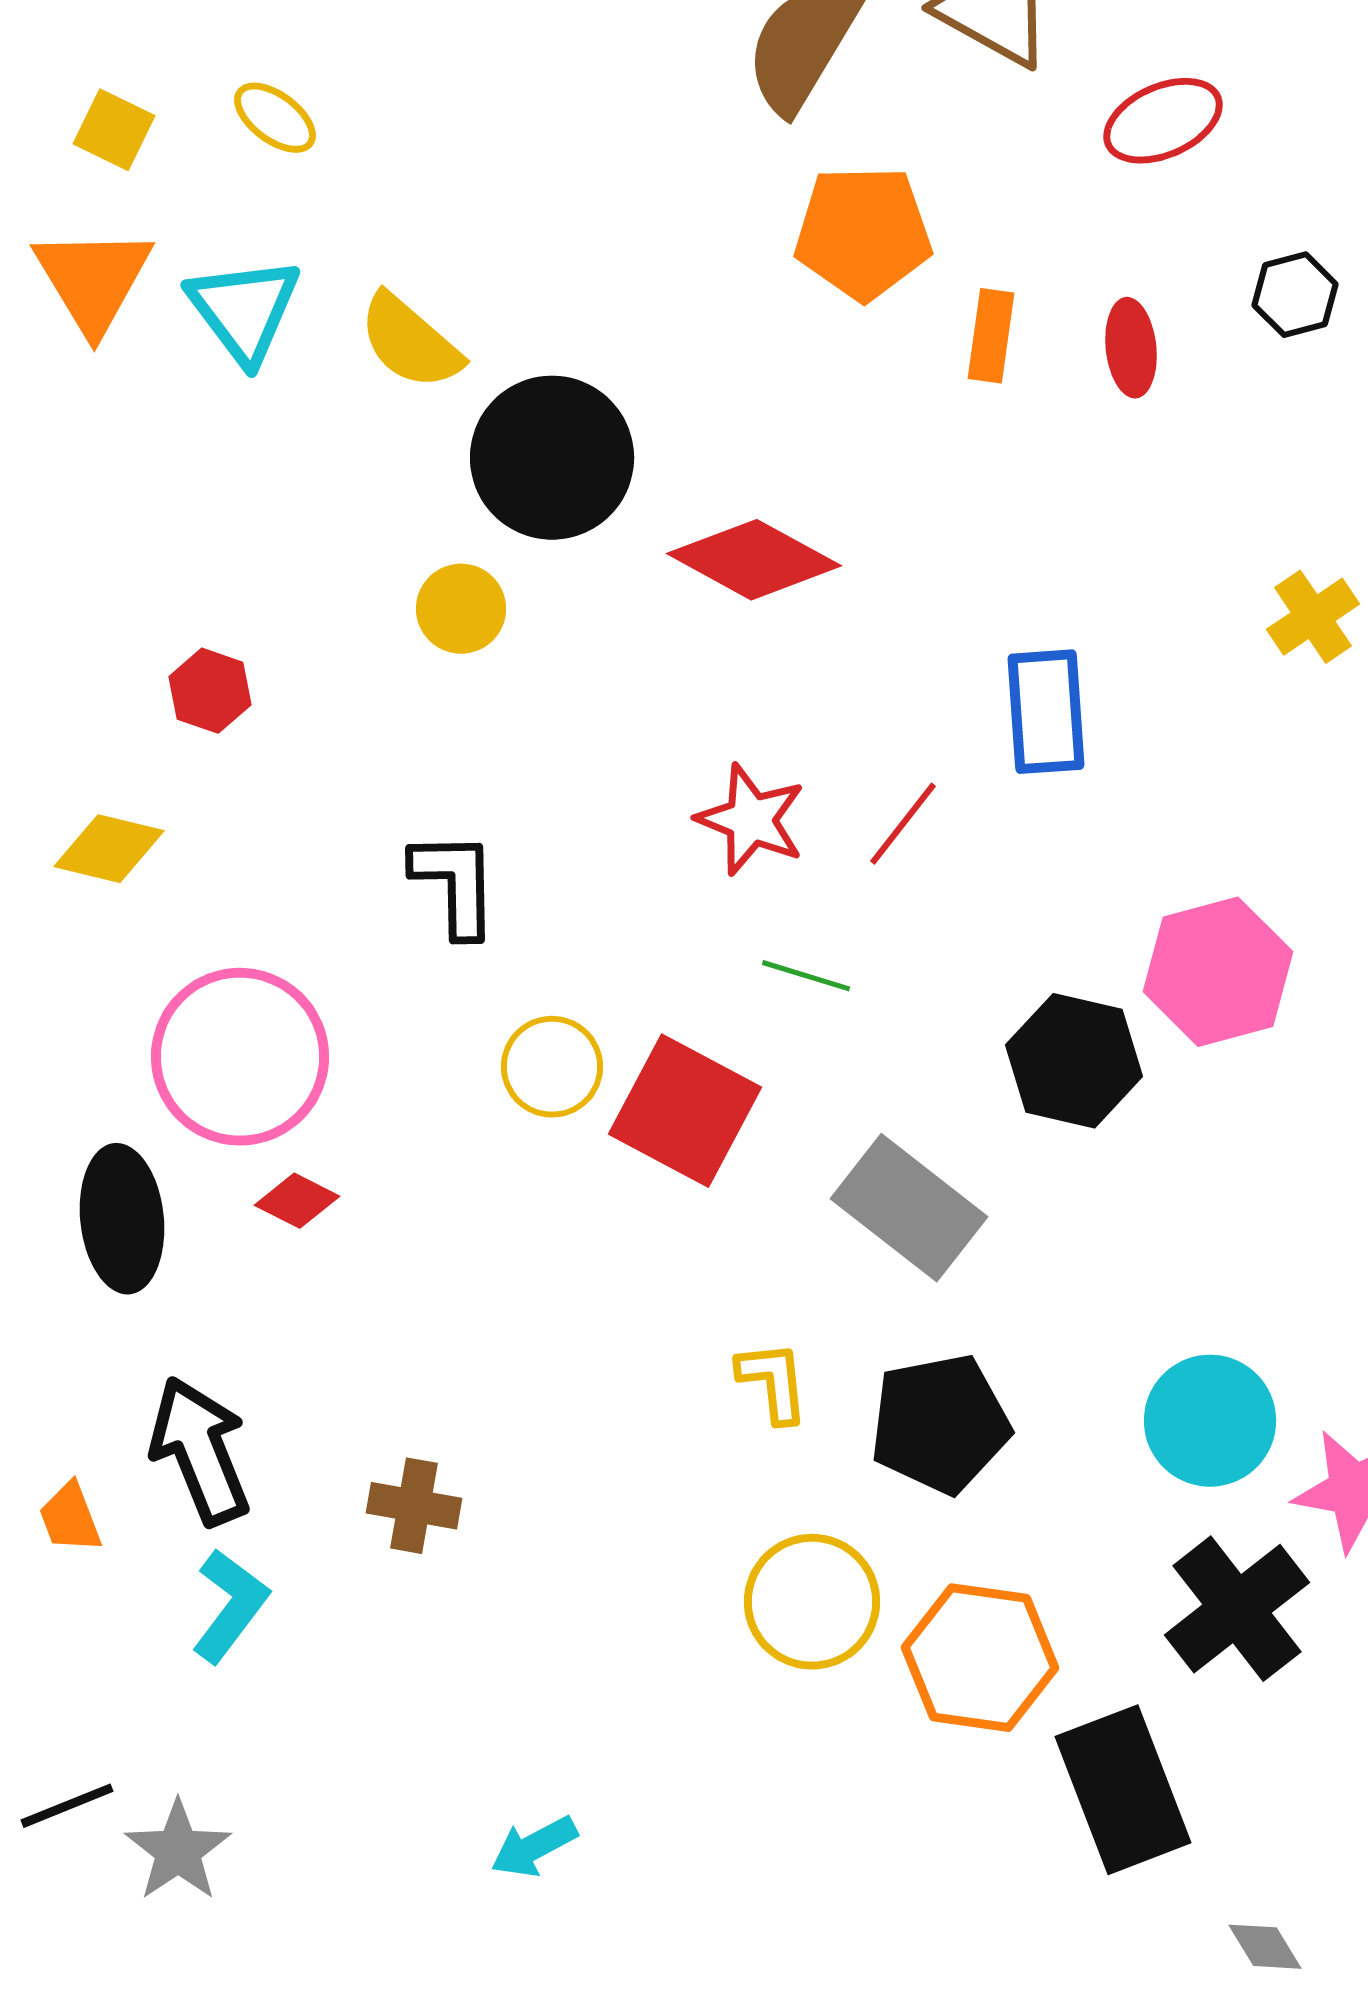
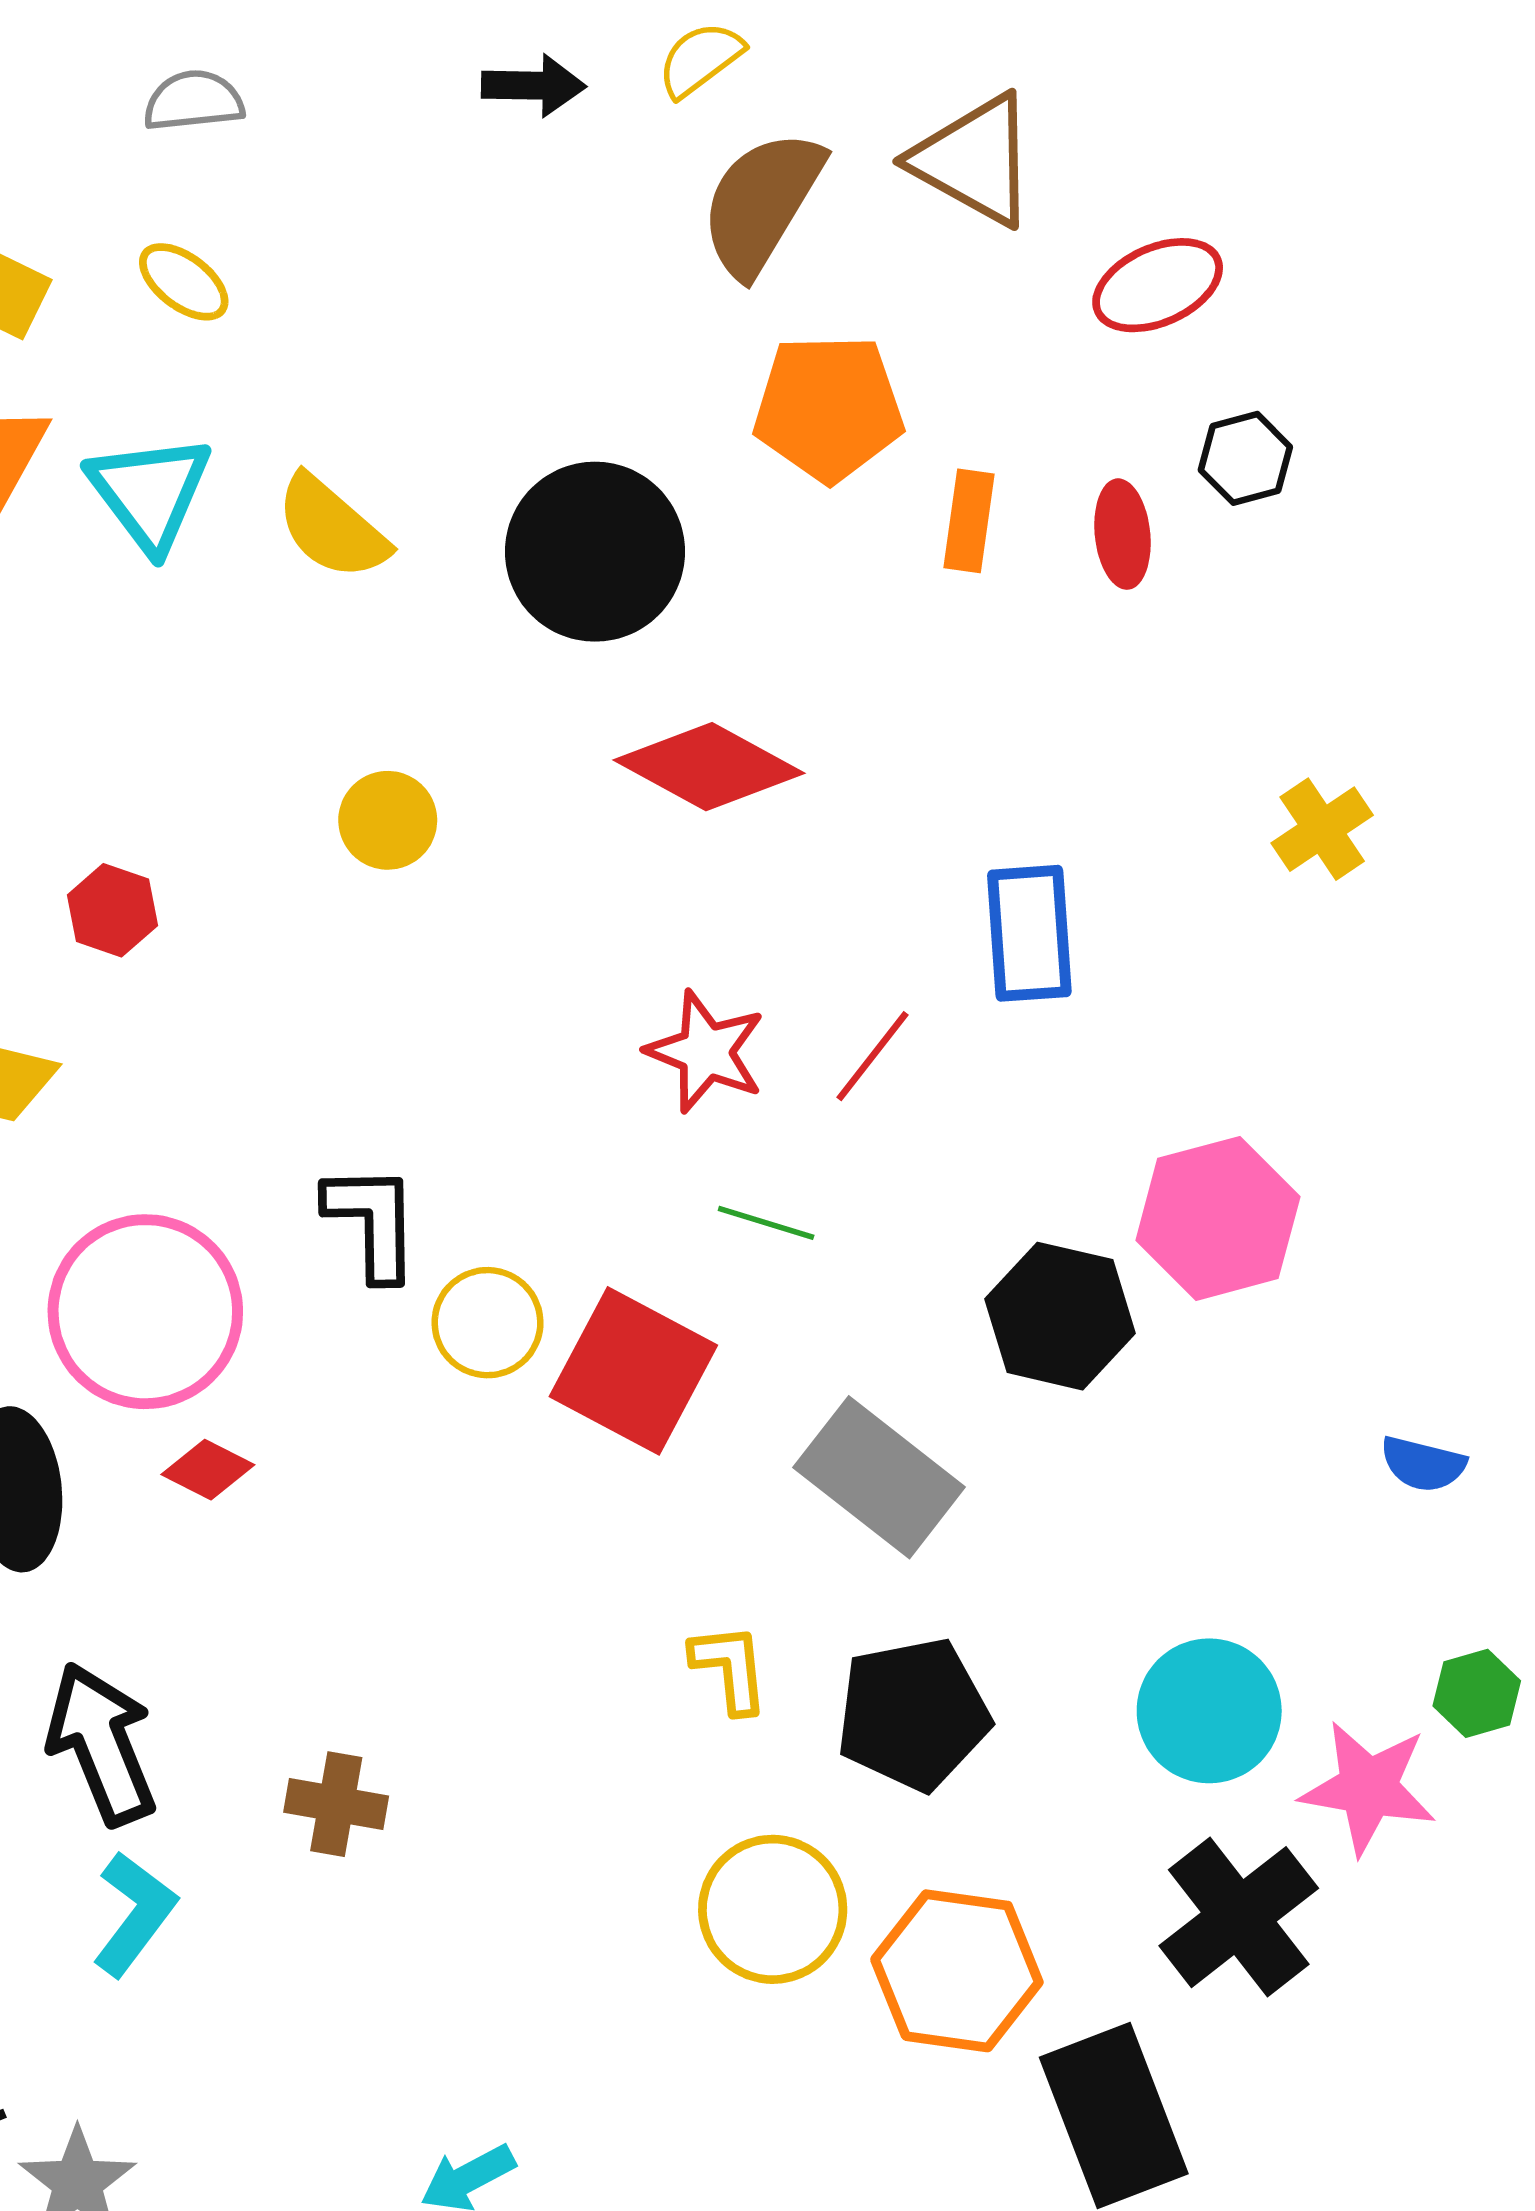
black hexagon: (1295, 295) -> (1245, 458), moved
black circle: (552, 458) -> (595, 552), moved
black L-shape: (455, 884) -> (372, 1222), moved

